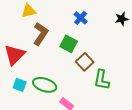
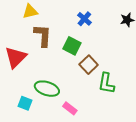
brown L-shape: (41, 34) -> (43, 35), turned -30
cyan square: (20, 85) -> (25, 103), moved

